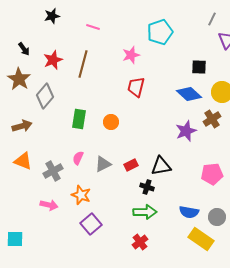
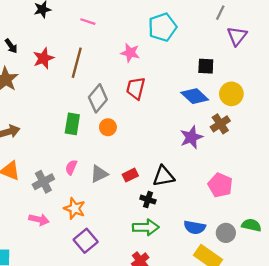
pink star: (131, 55) -> (130, 53), turned 30
gray diamond: (45, 96) -> (98, 98), moved
pink pentagon: (212, 174) -> (220, 185), turned 30

